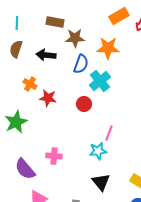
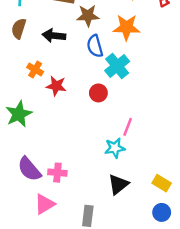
blue semicircle: (81, 64) -> (95, 46), turned 144
pink cross: (54, 156) -> (57, 173), moved
black triangle: (101, 182) -> (118, 184), turned 30

